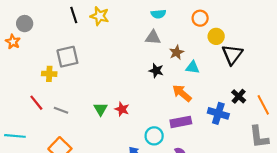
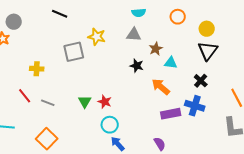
black line: (74, 15) -> (60, 14), turned -49
yellow star: (100, 16) -> (97, 37), moved
yellow circle: (216, 36) -> (207, 29), moved
gray square: (67, 57) -> (74, 52), moved
black cross: (239, 96) -> (201, 81), moved
purple rectangle: (181, 122) -> (171, 114), moved
cyan circle: (154, 136) -> (110, 125), moved

